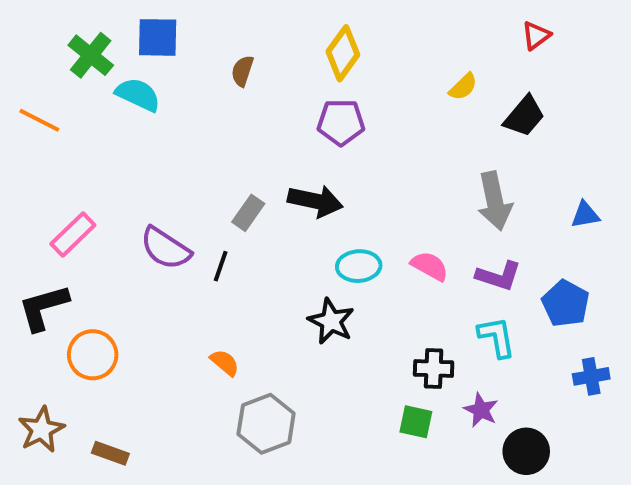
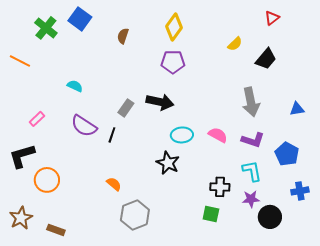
blue square: (158, 37) -> (80, 19), turned 35
cyan semicircle: (138, 95) -> (75, 86), moved, size x0.7
pink rectangle: (73, 235) -> (37, 119), size x0.7
purple star: (481, 410) -> (251, 199), moved, turned -30
black circle: (526, 451) -> (270, 217), moved

